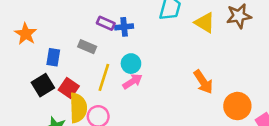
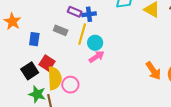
yellow line: (104, 77) -> (82, 34), moved
orange arrow: (203, 82) -> (153, 71), moved
black square: (43, 85) -> (30, 71), moved

